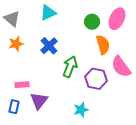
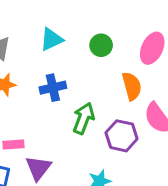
green circle: (92, 22) -> (101, 45), moved
blue cross: (49, 46) -> (53, 88), turned 30

